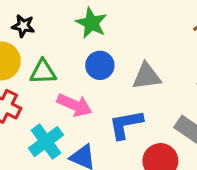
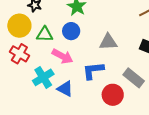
blue circle: (100, 65) -> (71, 31), moved

